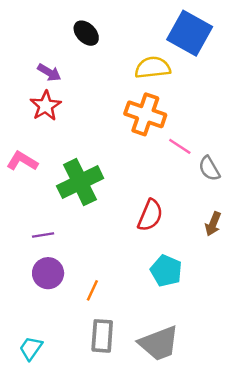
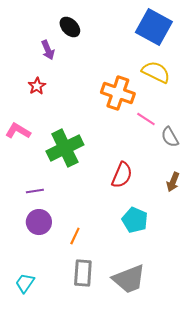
yellow semicircle: (153, 68) -> (156, 72), moved, turned 32
purple arrow: (49, 72) -> (48, 50), moved, turned 36
red star: (46, 106) -> (37, 86), size x0.7

